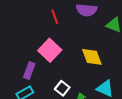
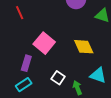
red line: (55, 17) -> (20, 13), moved

